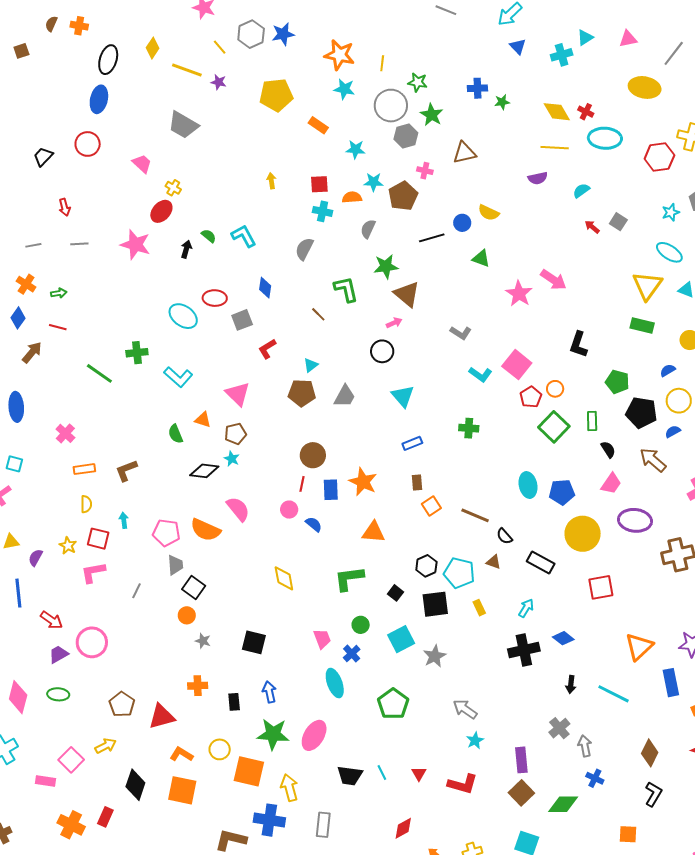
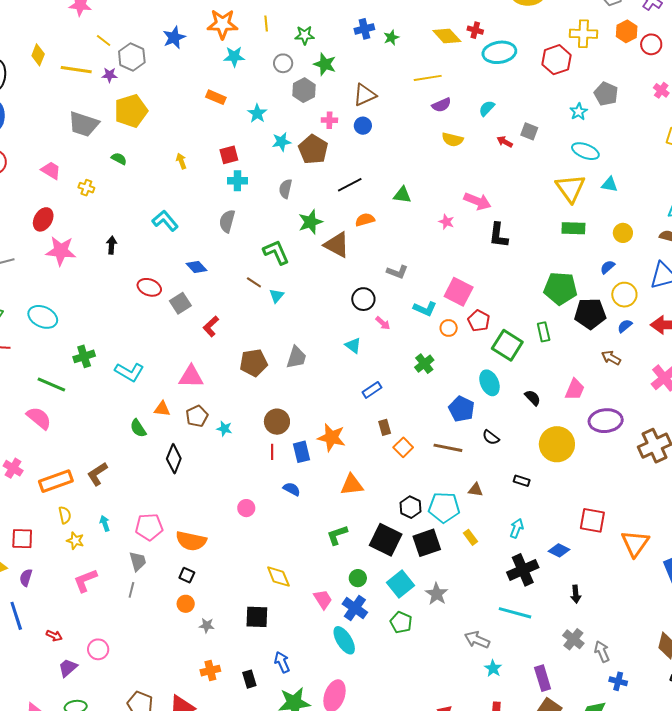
gray hexagon: (251, 34) -> (132, 57), moved
blue star: (283, 34) -> (174, 37), moved
yellow pentagon: (276, 95) -> (131, 111), moved
gray circle: (391, 106) -> (283, 63), size x0.6
yellow line: (555, 148) -> (428, 78), moved
cyan star: (355, 149) -> (257, 113), turned -30
orange semicircle: (352, 197) -> (365, 220), moved
red ellipse: (161, 211) -> (43, 219), moved
yellow semicircle: (489, 213) -> (453, 140), moved
blue circle: (462, 223) -> (363, 126), moved
green semicircle: (209, 236) -> (119, 159), moved
blue diamond: (265, 288) -> (197, 267), turned -40
pink star: (519, 294) -> (446, 222), size x0.6
red ellipse: (215, 298) -> (149, 287), turned 30
cyan ellipse: (183, 316) -> (43, 317), moved
pink arrow: (394, 323) -> (383, 323), moved, turned 77
black L-shape: (578, 345) -> (498, 235), moved
black circle: (382, 351) -> (363, 299), moved
cyan triangle: (311, 365) -> (277, 296), moved
green pentagon: (617, 382) -> (560, 288), size x1.4
orange circle: (555, 389) -> (449, 328), moved
pink triangle: (238, 394) -> (191, 377), turned -32
cyan triangle: (403, 396) -> (353, 345), size x0.7
green cross: (469, 428) -> (424, 364), turned -30
pink cross: (65, 433) -> (13, 468), moved
black semicircle: (608, 449) -> (533, 398), moved
cyan star: (232, 459) -> (224, 429), moved
brown arrow: (653, 460) -> (611, 358), size x0.7
orange rectangle: (84, 469) -> (56, 481), size x1.5
black diamond: (204, 471) -> (174, 459), turned -64
cyan ellipse: (528, 485) -> (489, 383), moved
blue pentagon: (562, 492) -> (462, 409), moved, turned -30
pink semicircle: (238, 509) -> (39, 418), moved
pink circle: (289, 510) -> (246, 508), moved
orange semicircle: (205, 530) -> (191, 541), moved
black semicircle: (504, 536) -> (491, 437), moved
red square: (98, 539) -> (22, 539), moved
yellow star: (68, 546) -> (75, 541), moved
black rectangle: (541, 562) -> (522, 481), size x0.6
gray trapezoid: (175, 565) -> (138, 561), moved
yellow diamond: (284, 578) -> (278, 577), moved
green L-shape: (349, 578) -> (337, 535), size x0.7
red square: (601, 587) -> (592, 520), moved, turned 32
black square: (194, 588) -> (187, 575), size x0.7
black square: (396, 593) -> (386, 540), size x2.0
red arrow: (52, 620) -> (54, 636), size x0.7
pink circle: (92, 642) -> (98, 649), size x0.7
blue cross: (352, 654) -> (355, 608), size x1.4
cyan line: (614, 694) -> (515, 613), moved
green pentagon: (393, 704) -> (401, 622), moved, size x0.7

